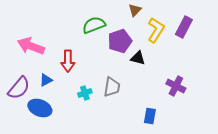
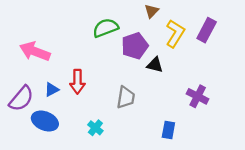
red arrow: (68, 61) -> (77, 82), moved
cyan cross: (85, 93) -> (95, 128), moved, turned -32

